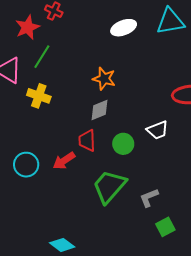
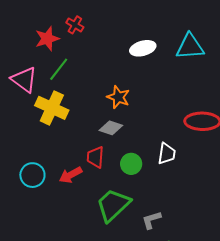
yellow cross: (39, 96) -> (52, 108), size x1.4
gray diamond: (100, 110) -> (111, 128), turned 35
white trapezoid: (158, 130) -> (167, 154), turned -65

